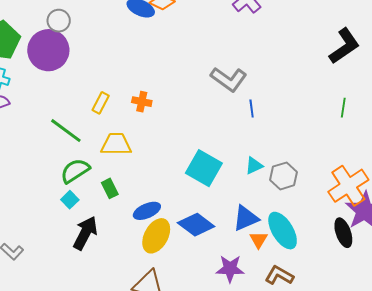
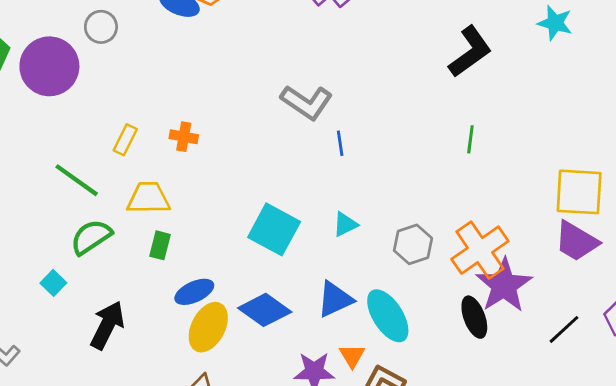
gray circle: (59, 21) -> (101, 27), moved
gray hexagon: (284, 176) -> (413, 244), moved
green rectangle: (110, 188) -> (160, 245), moved, turned 42
cyan square: (70, 200) -> (53, 283), moved
orange triangle: (259, 240) -> (352, 356), moved

